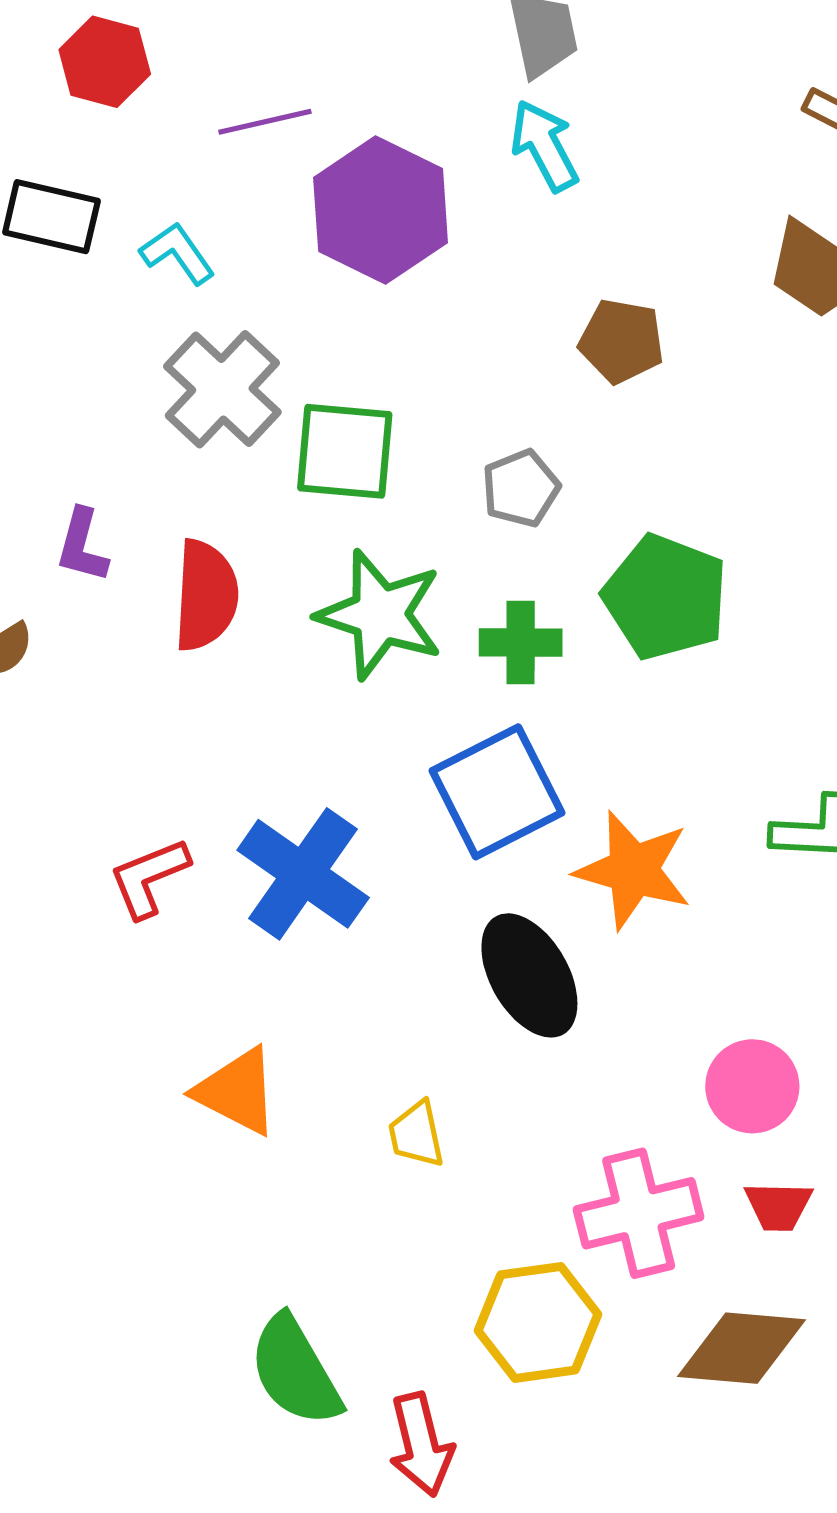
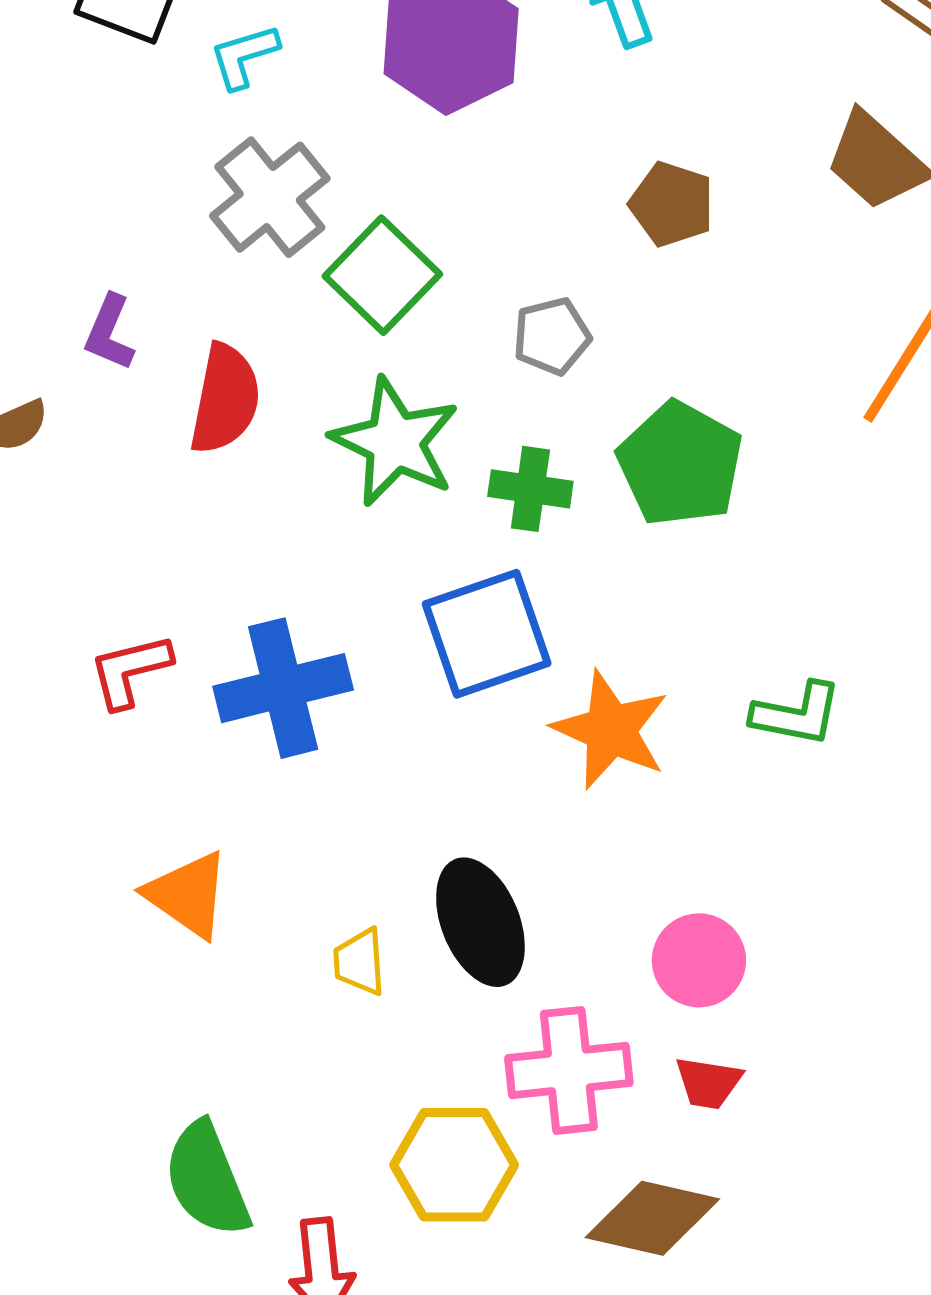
cyan L-shape: (177, 253) -> (244, 56), turned -80
green square: (345, 451) -> (382, 275), turned 31
blue cross: (303, 874) -> (283, 688), turned 33
black ellipse: (529, 975) -> (480, 922), moved

